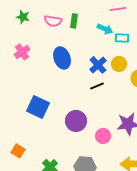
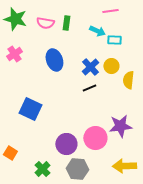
green star: (23, 17) -> (15, 19), size x1.6
purple circle: (76, 121) -> (66, 144), moved
pink circle: (103, 136) -> (95, 138), size x1.5

